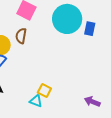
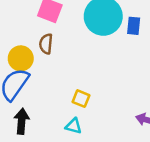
yellow square: (44, 90) -> (81, 99), moved

